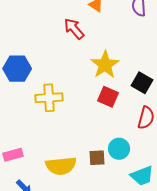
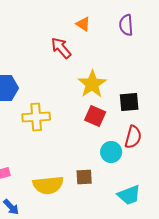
black square: (142, 83) -> (129, 102), turned -35
cyan circle: (119, 149) -> (111, 152), moved

